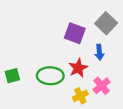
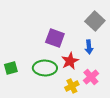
purple square: (75, 33) -> (55, 38), moved

